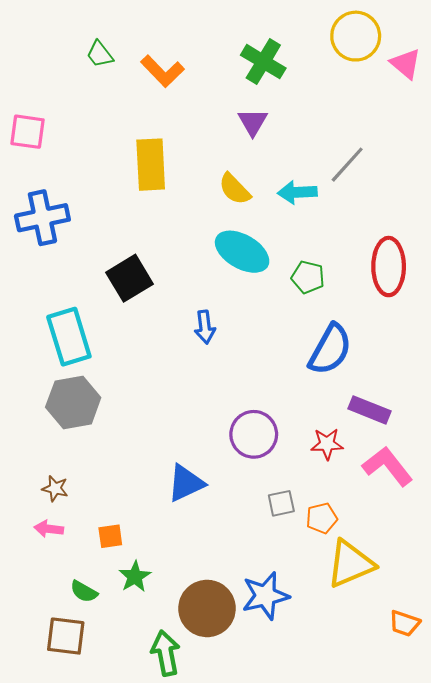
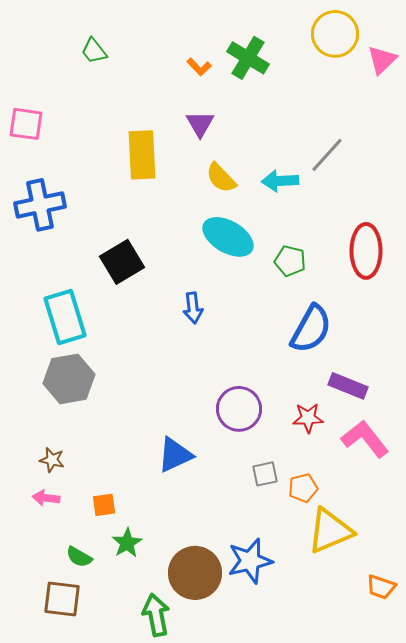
pink triangle: (406, 64) -> (382, 60), turned 36
orange L-shape: (162, 71) -> (199, 67), moved, size x0.6
purple triangle: (253, 122) -> (200, 124), moved

